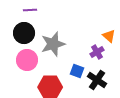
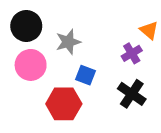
gray star: (53, 44) -> (68, 42), size x0.7
blue square: (77, 71) -> (85, 75), moved

